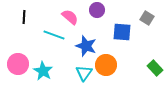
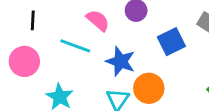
blue square: (122, 32) -> (171, 42), turned -30
pink circle: (18, 64) -> (24, 61), moved

